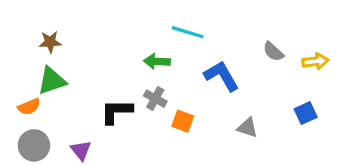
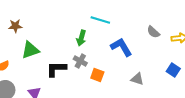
green arrow: (157, 61) -> (81, 38), turned -77
green triangle: (52, 81) -> (30, 50), moved
blue square: (306, 113) -> (173, 70), turned -32

